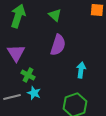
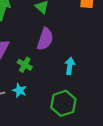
green cross: (28, 75) -> (25, 65), moved

